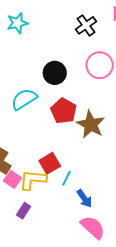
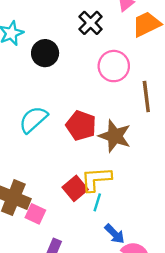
black circle: (55, 73) -> (45, 53), moved
yellow L-shape: (33, 180) -> (96, 179), moved
blue arrow: (84, 199) -> (115, 234), moved

